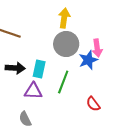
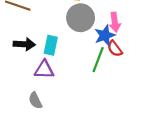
green line: (63, 82) -> (98, 60), moved
red semicircle: (93, 104) -> (115, 49), moved

